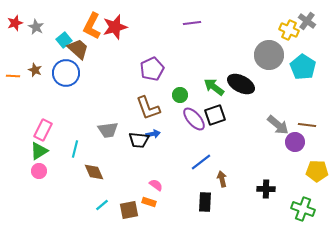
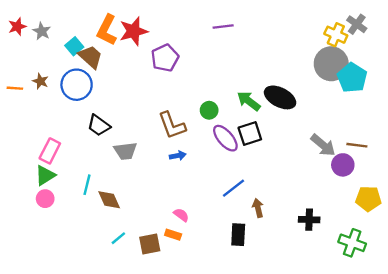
gray circle: (269, 55) -> (331, 64), moved
purple pentagon: (152, 69) -> (165, 58), moved
black trapezoid: (139, 140) -> (99, 125), moved, turned 30
cyan line: (75, 149) -> (87, 185), moved

